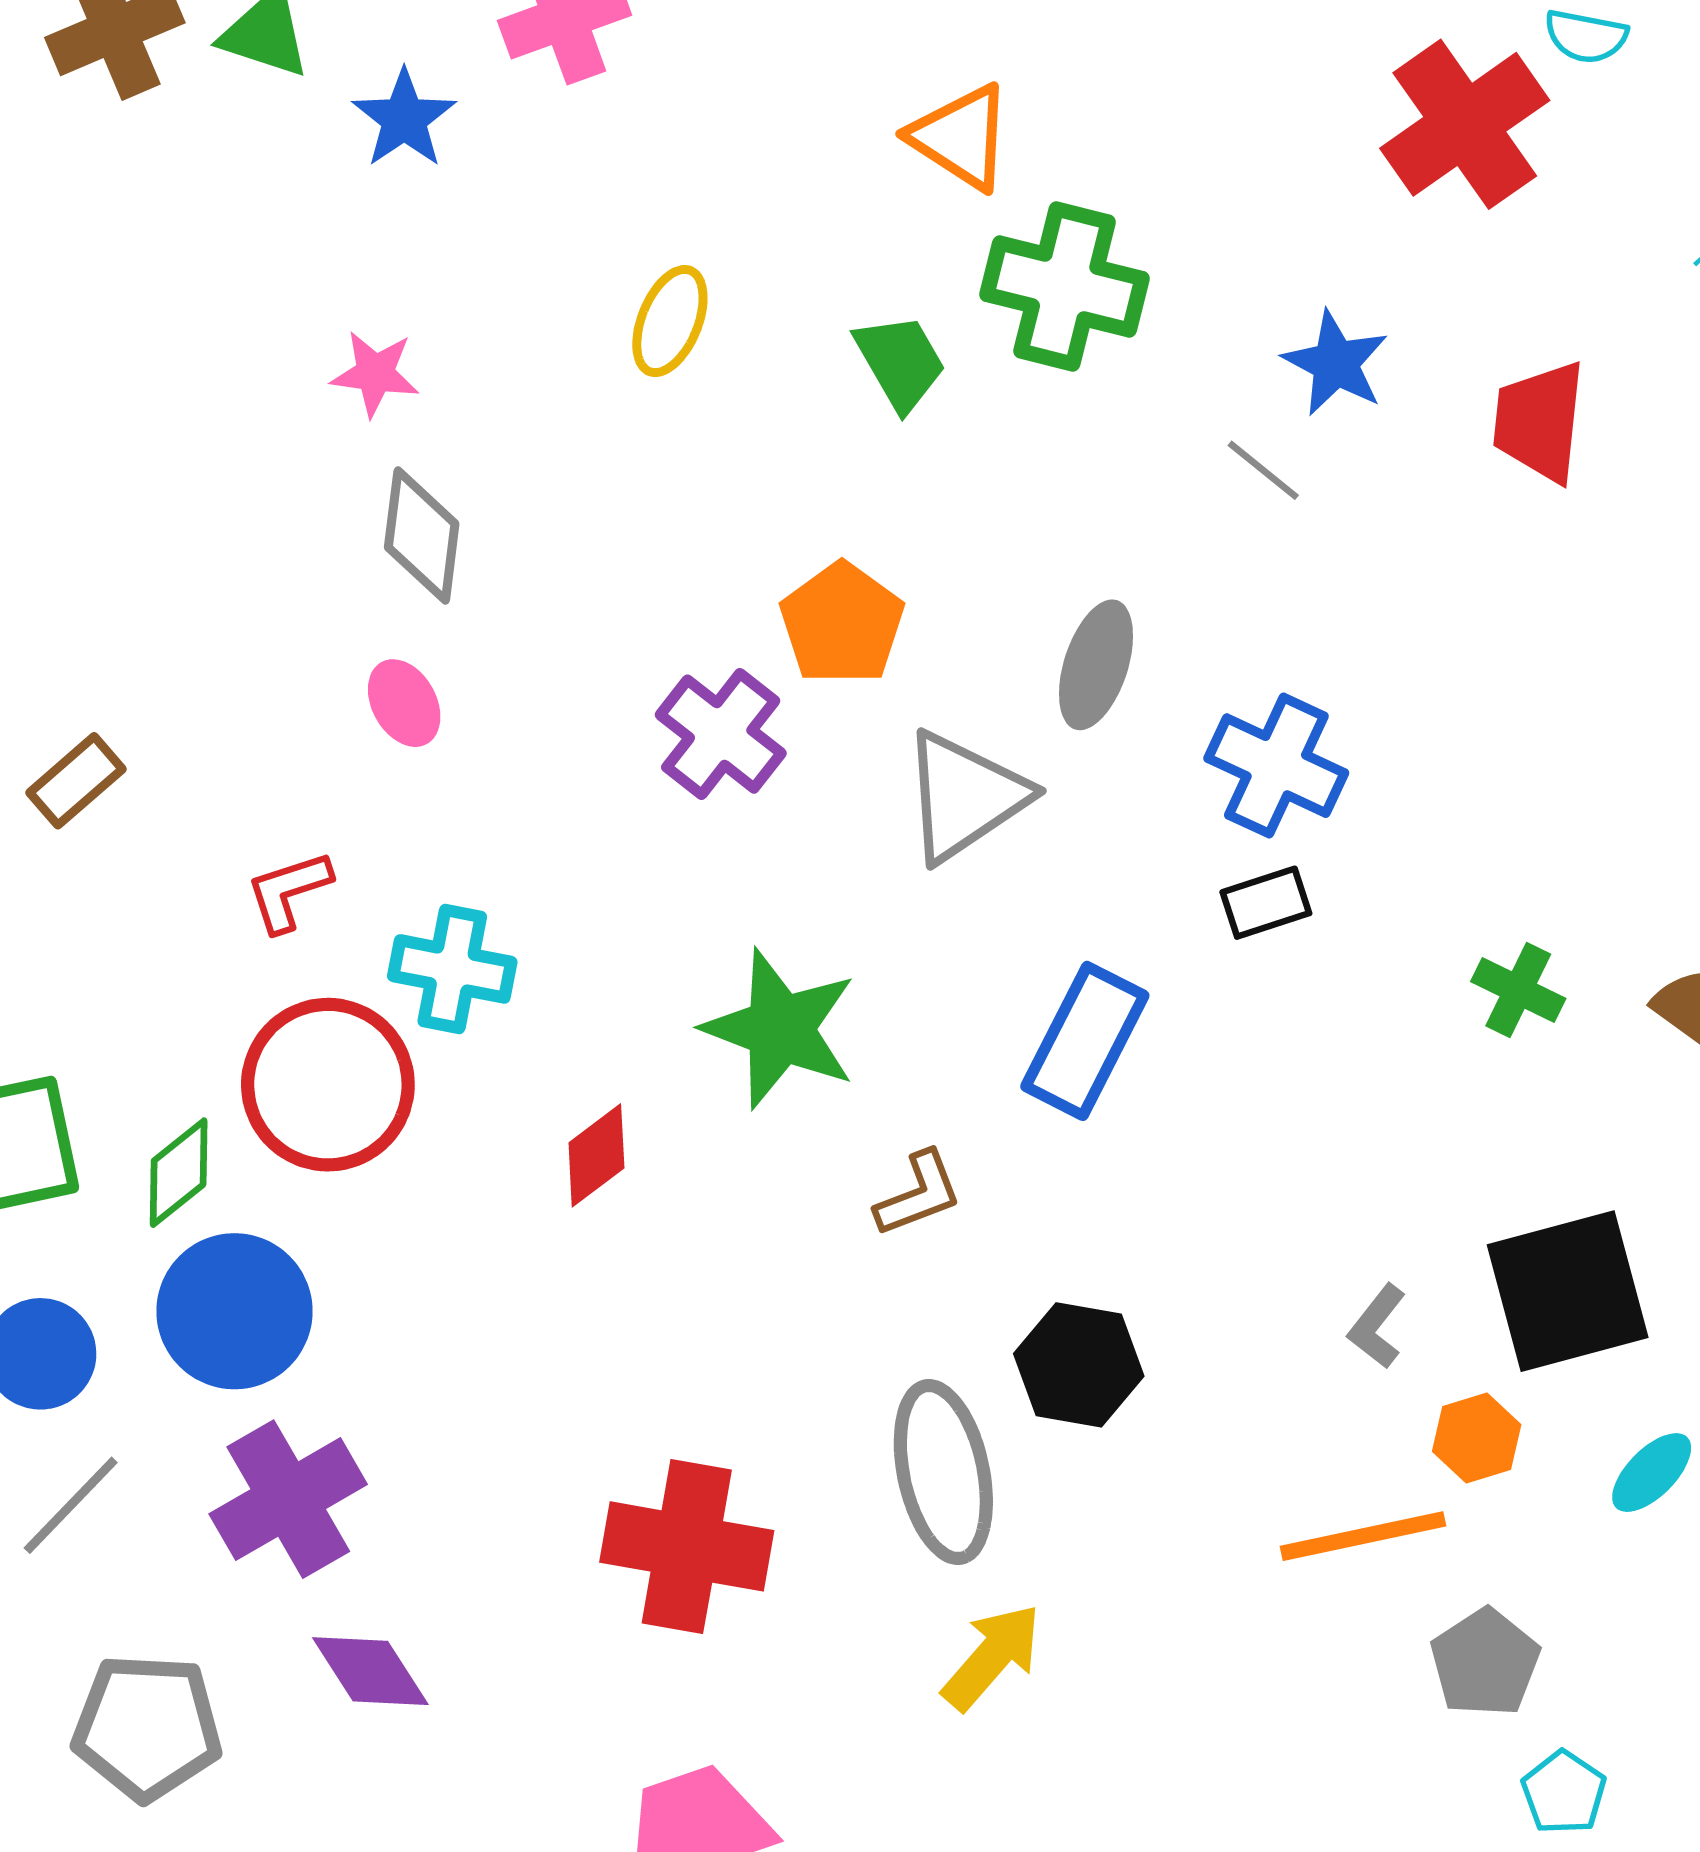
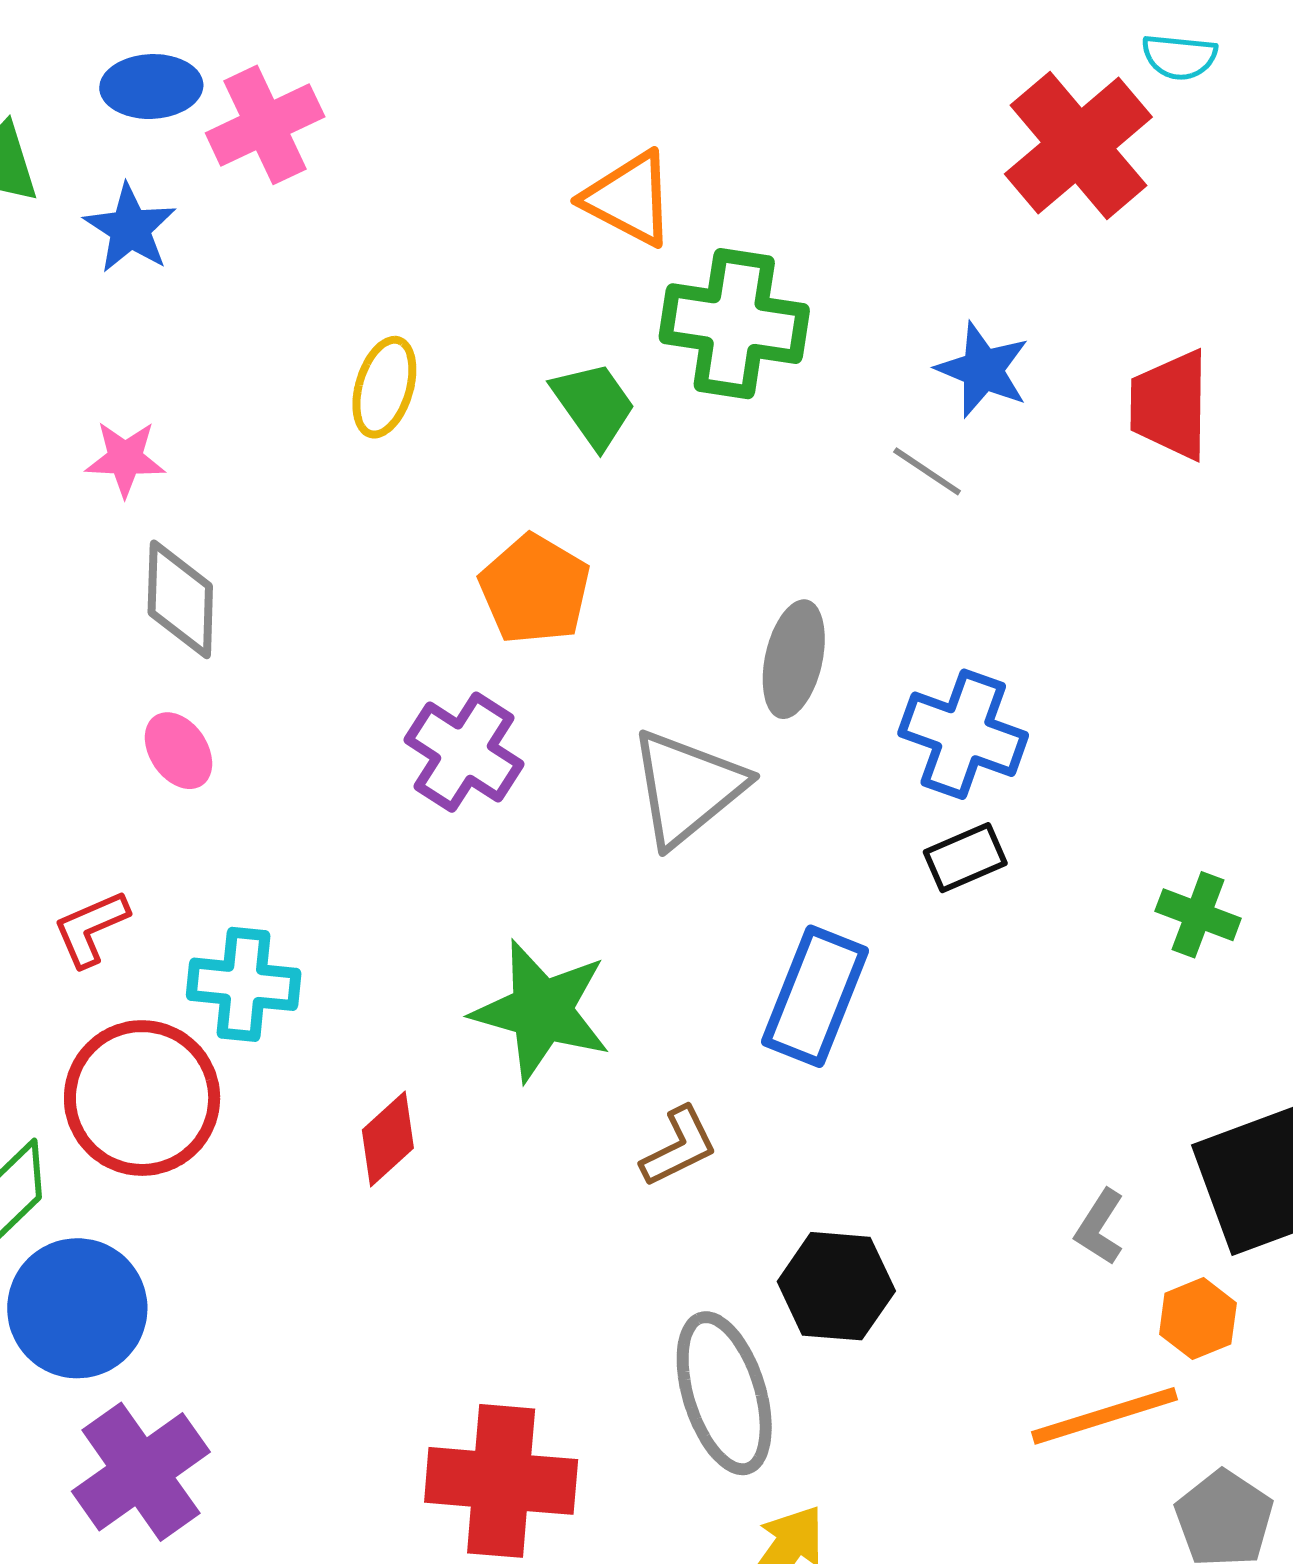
orange pentagon: (842, 624) -> (535, 589), moved

